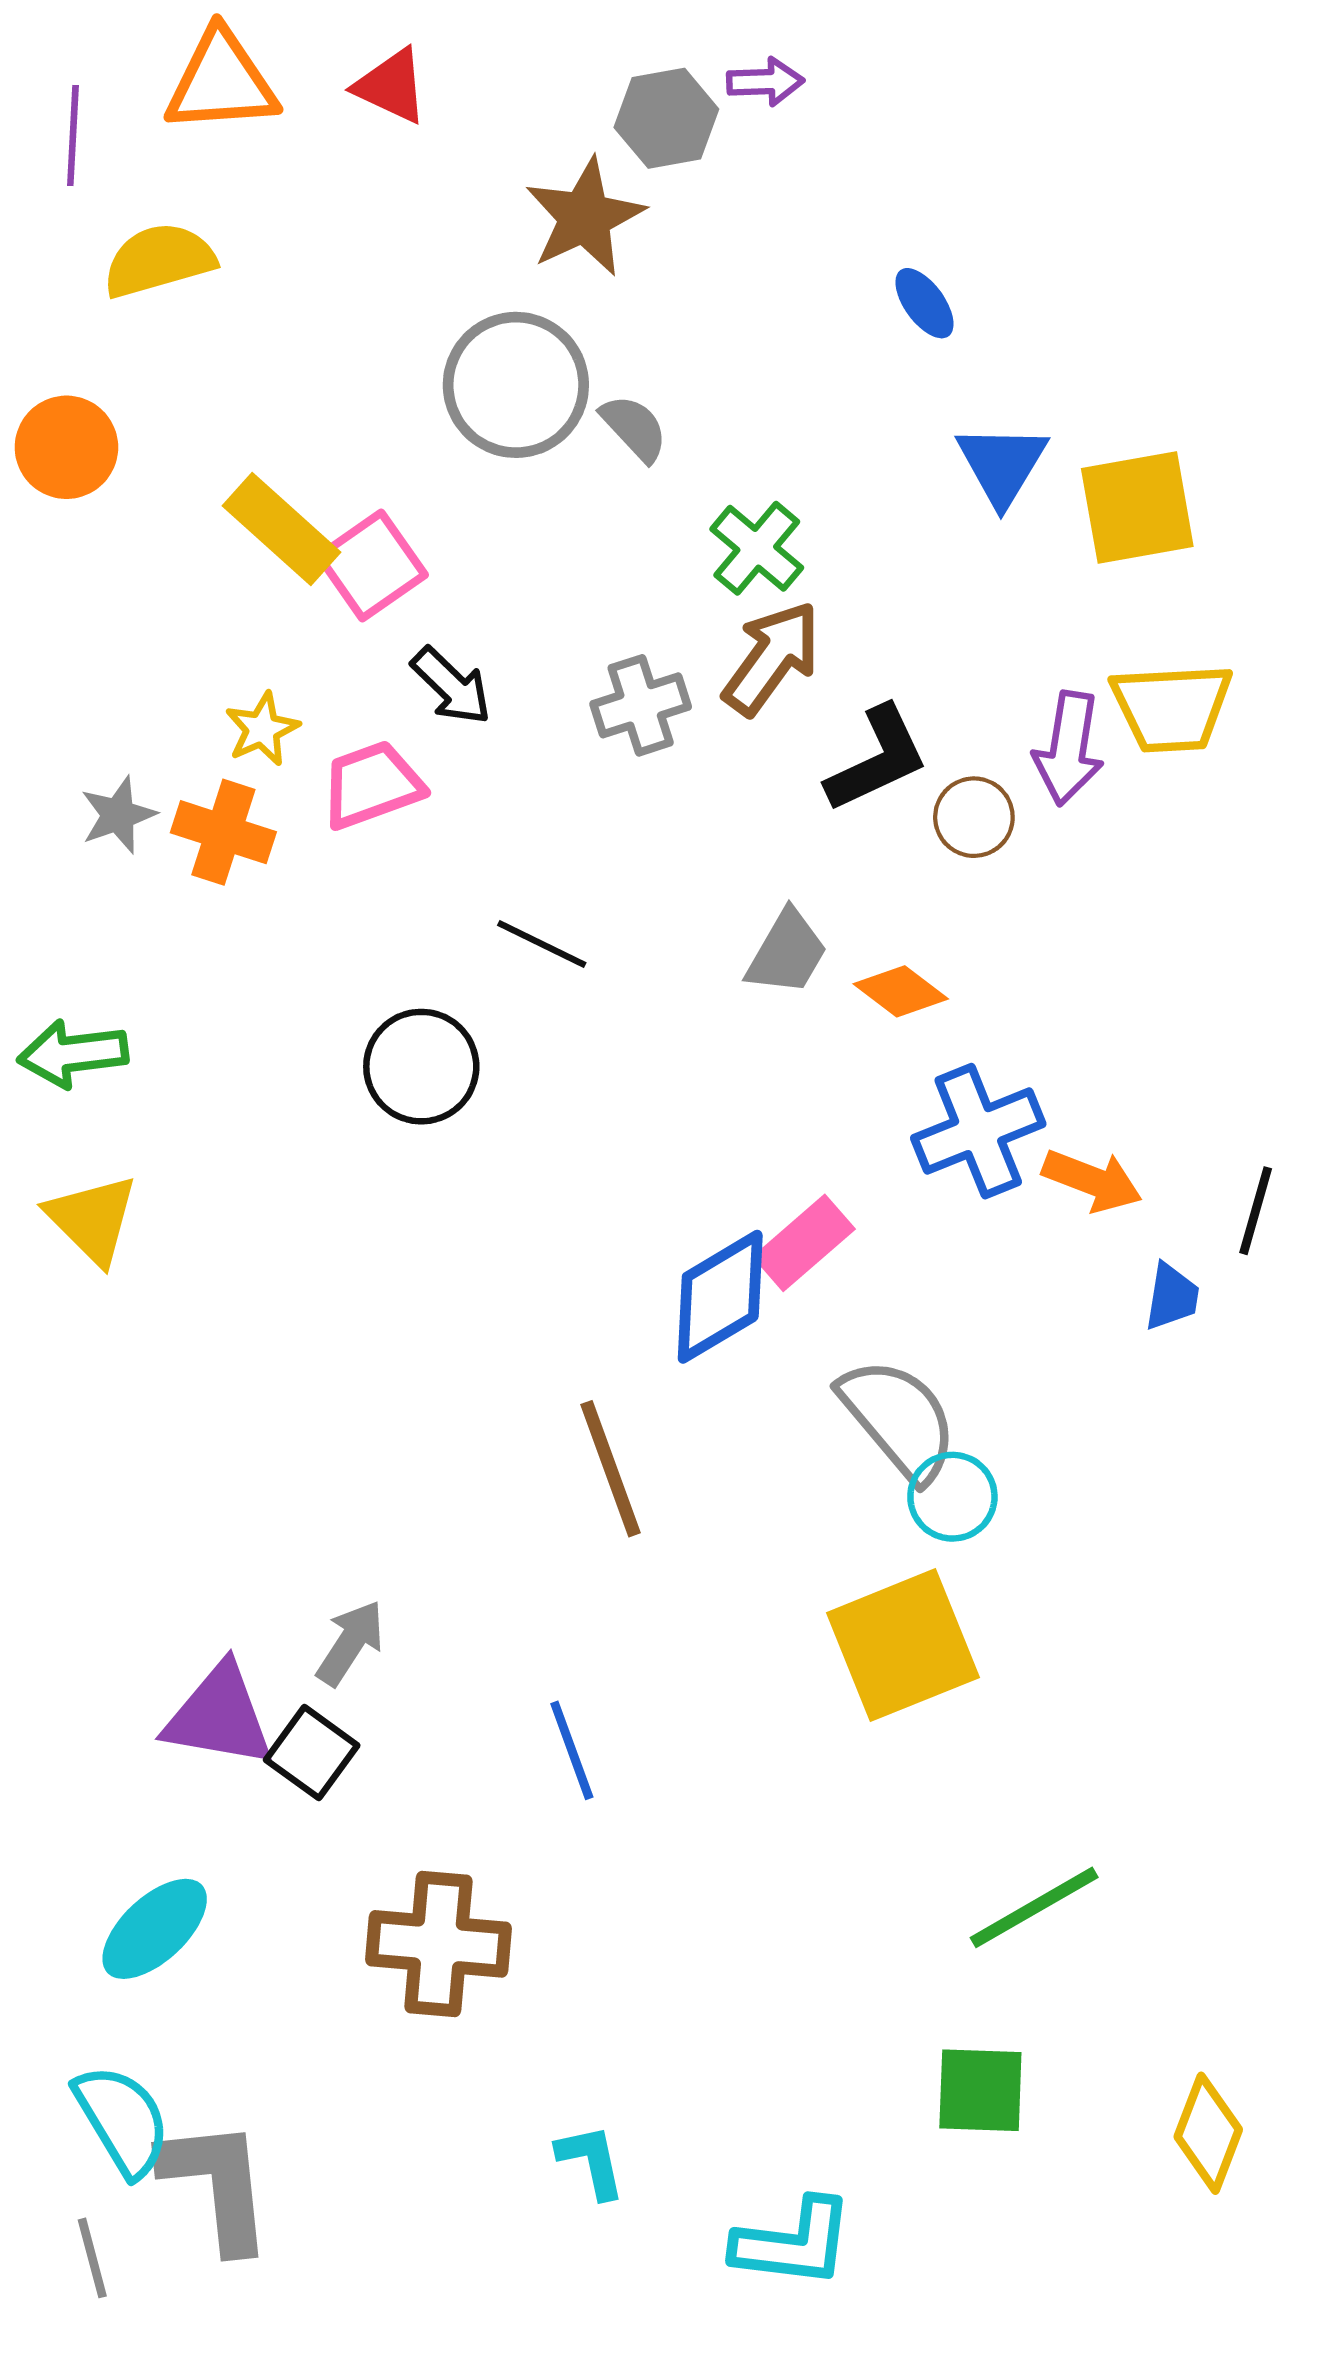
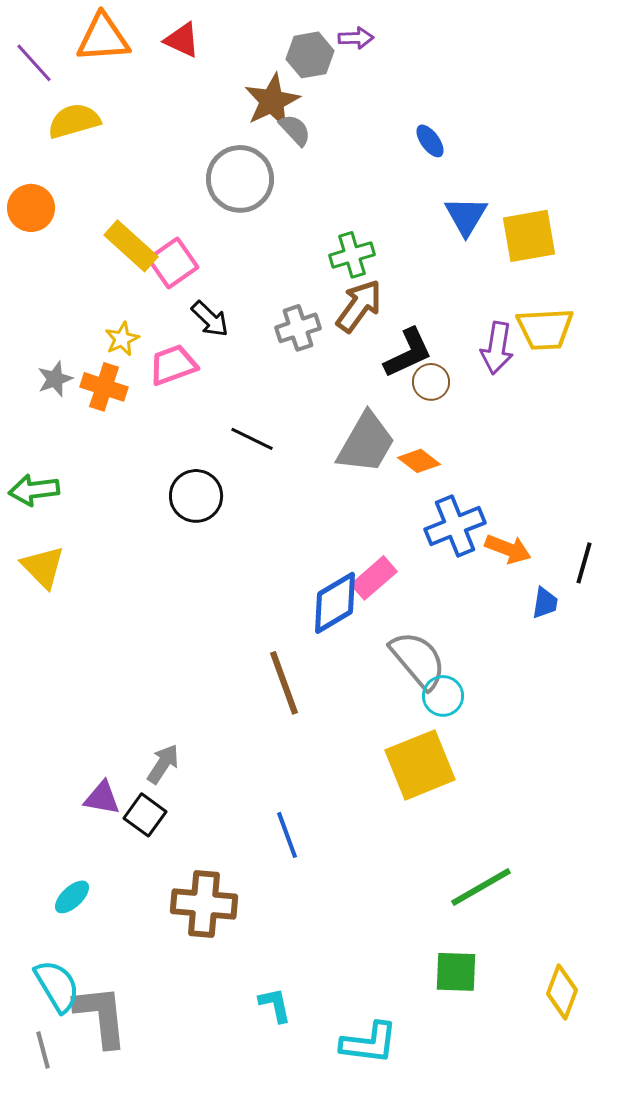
purple line: (73, 135) -> (34, 63), turned -45
gray semicircle: (634, 428) -> (295, 130), moved
green cross: (757, 548) -> (352, 255), turned 33
brown circle: (974, 817) -> (431, 382), moved
gray trapezoid: (787, 953) -> (366, 443), size x1.5
purple triangle: (219, 1716) -> (102, 798), size x0.7
blue line: (572, 1750) -> (287, 835), moved
cyan ellipse: (155, 1929) -> (72, 897), size x0.7

